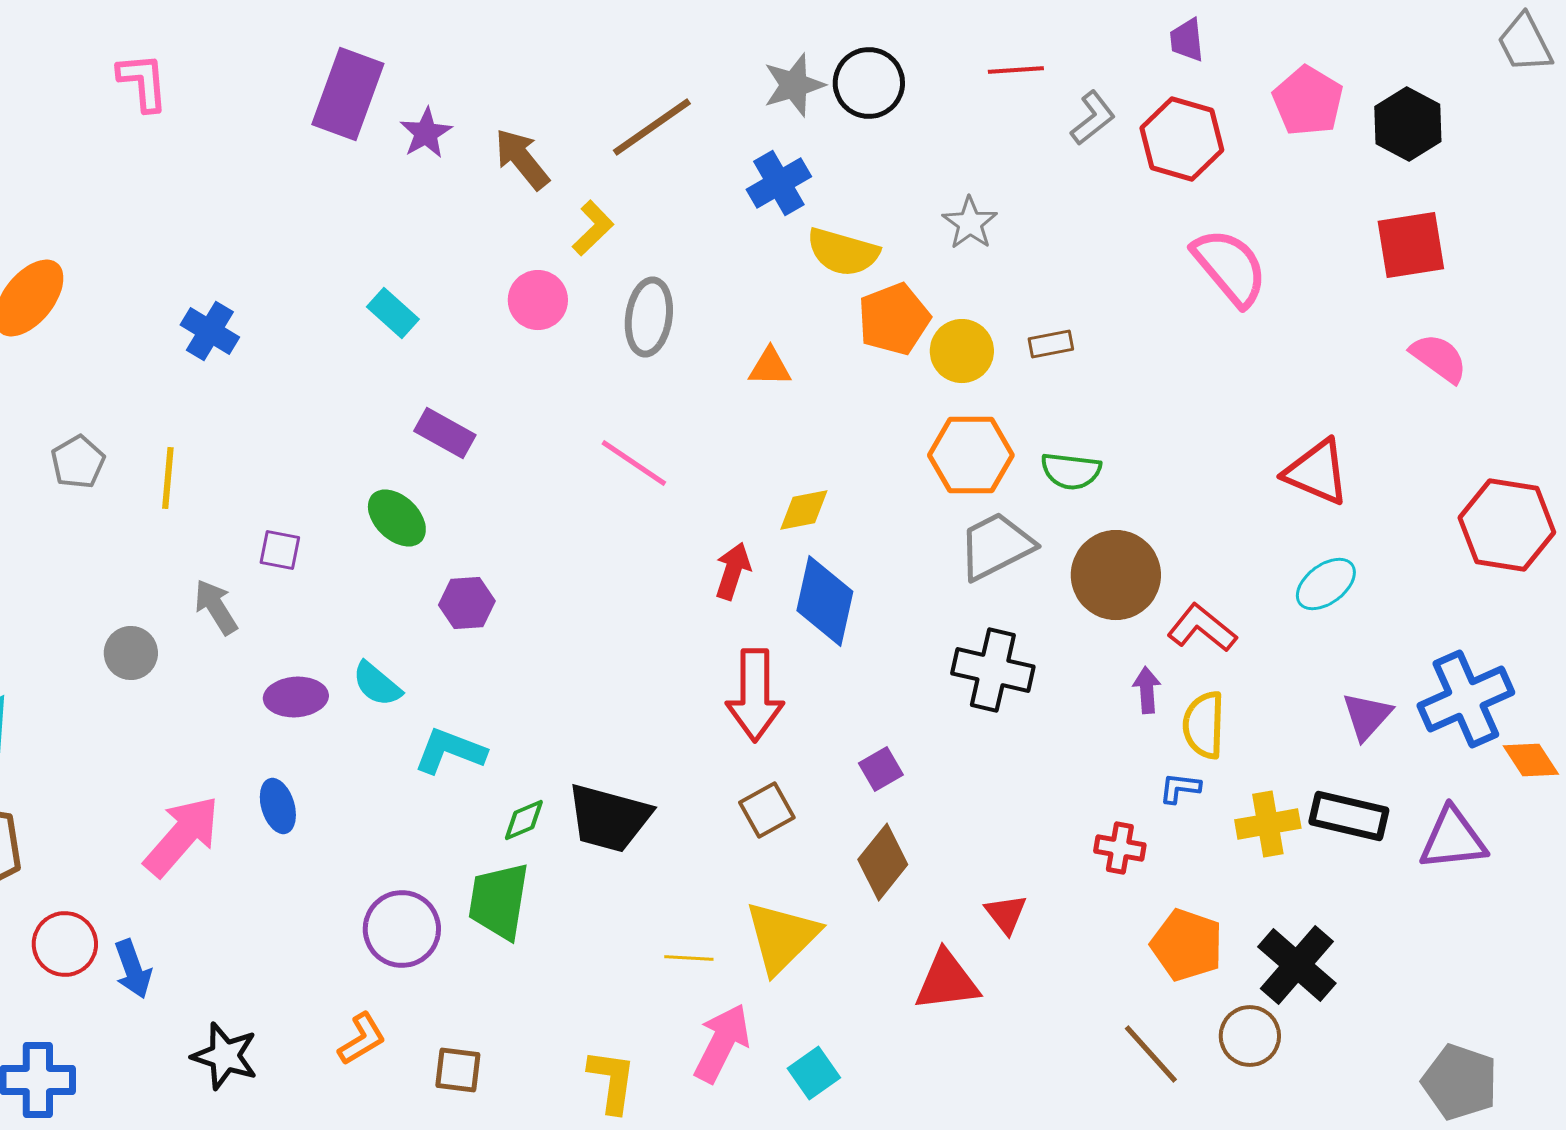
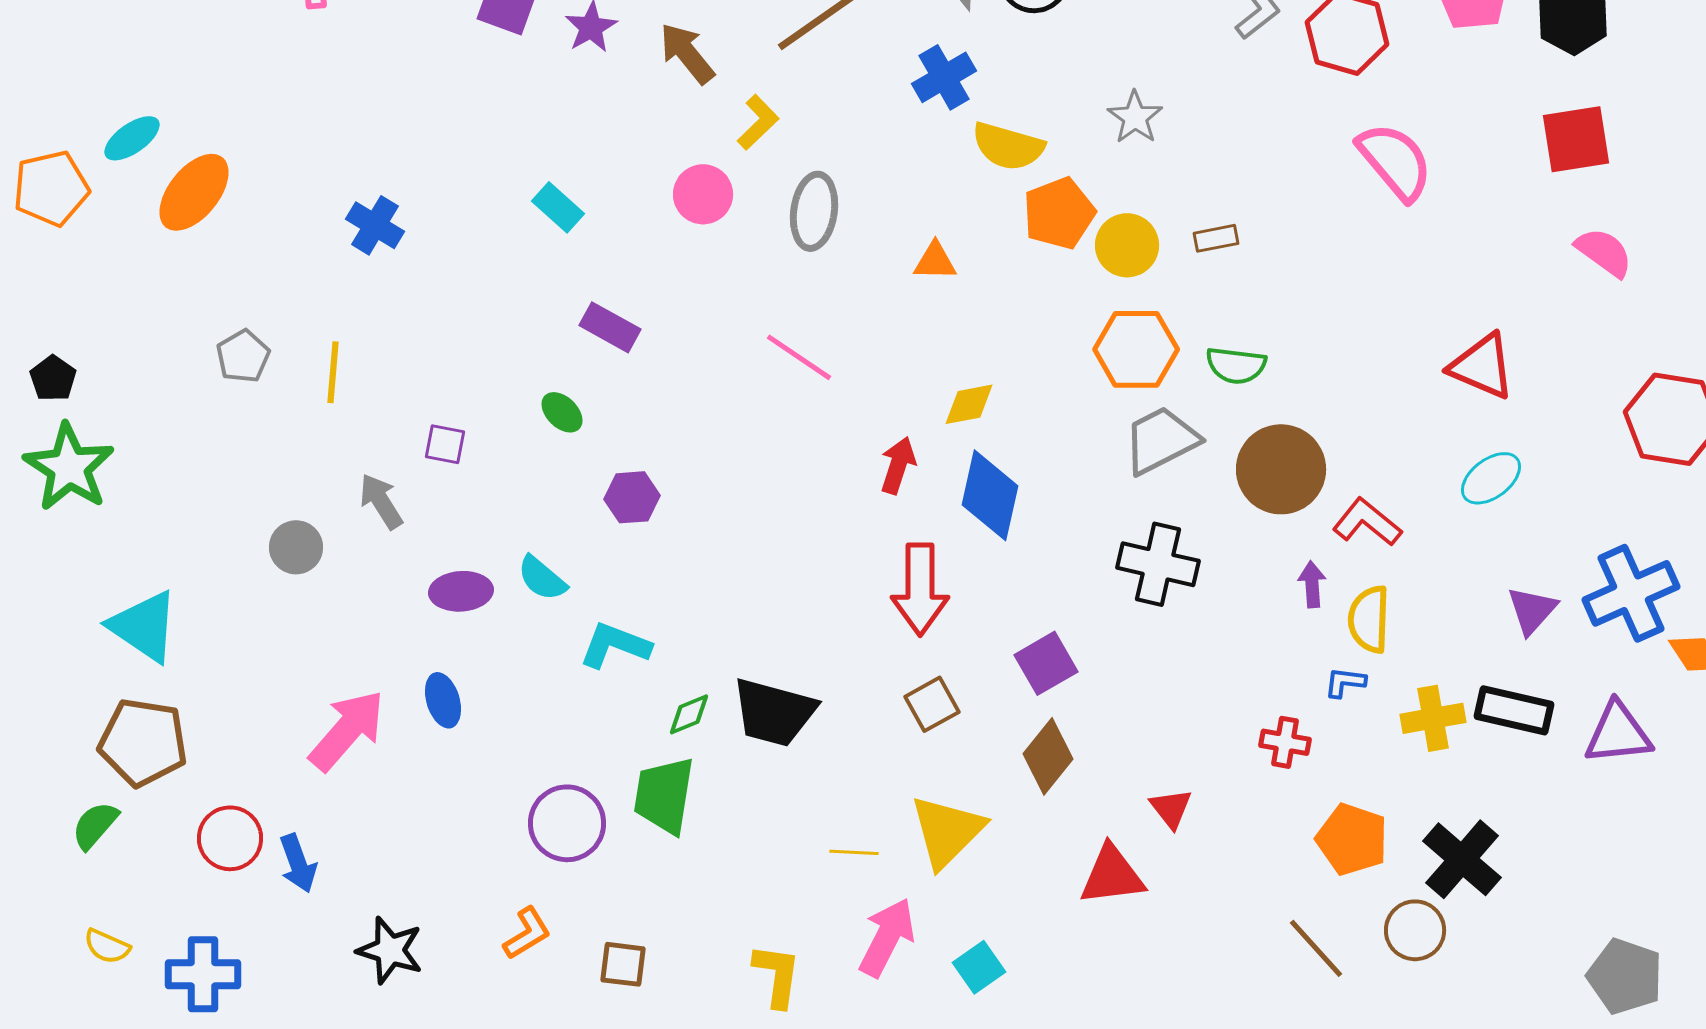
green ellipse: (397, 518) -> (562, 412), size x0.7
purple square: (881, 769) -> (1046, 663), size x1.4

